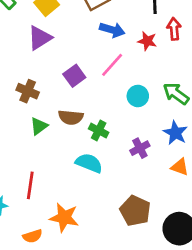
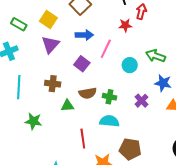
red arrow: (174, 29) -> (141, 12), turned 35
blue arrow: (112, 30) -> (84, 35), moved
green triangle: (39, 126) -> (67, 106), turned 48
red line: (30, 185) -> (83, 139), moved
brown pentagon: (135, 211) -> (130, 149), moved

